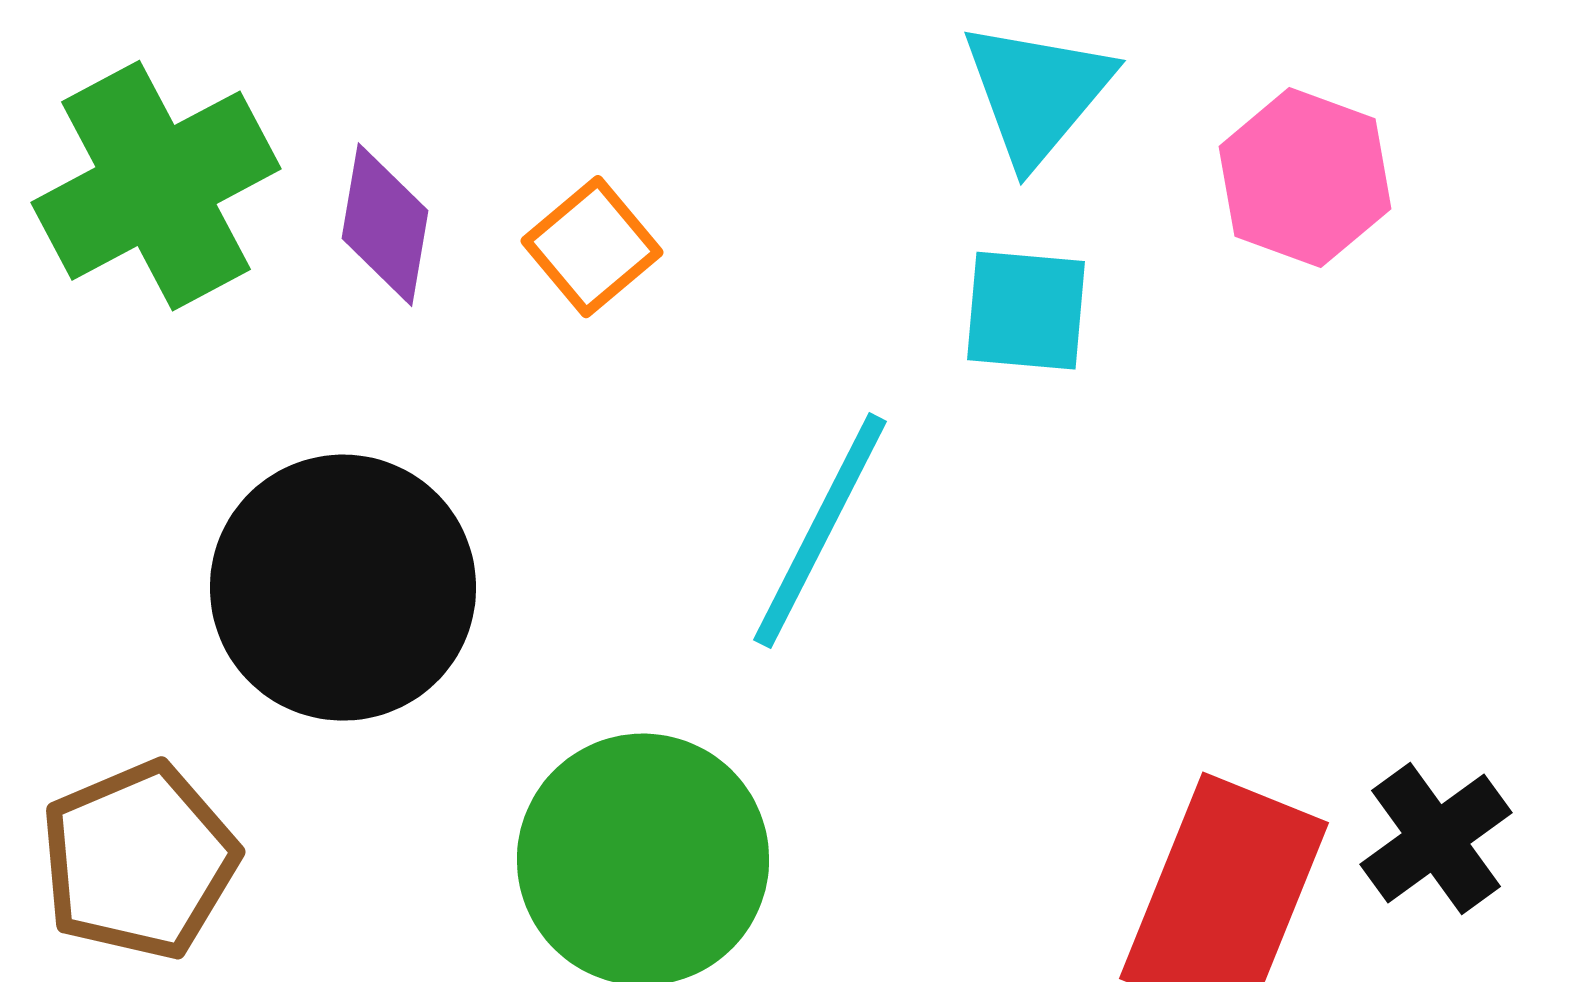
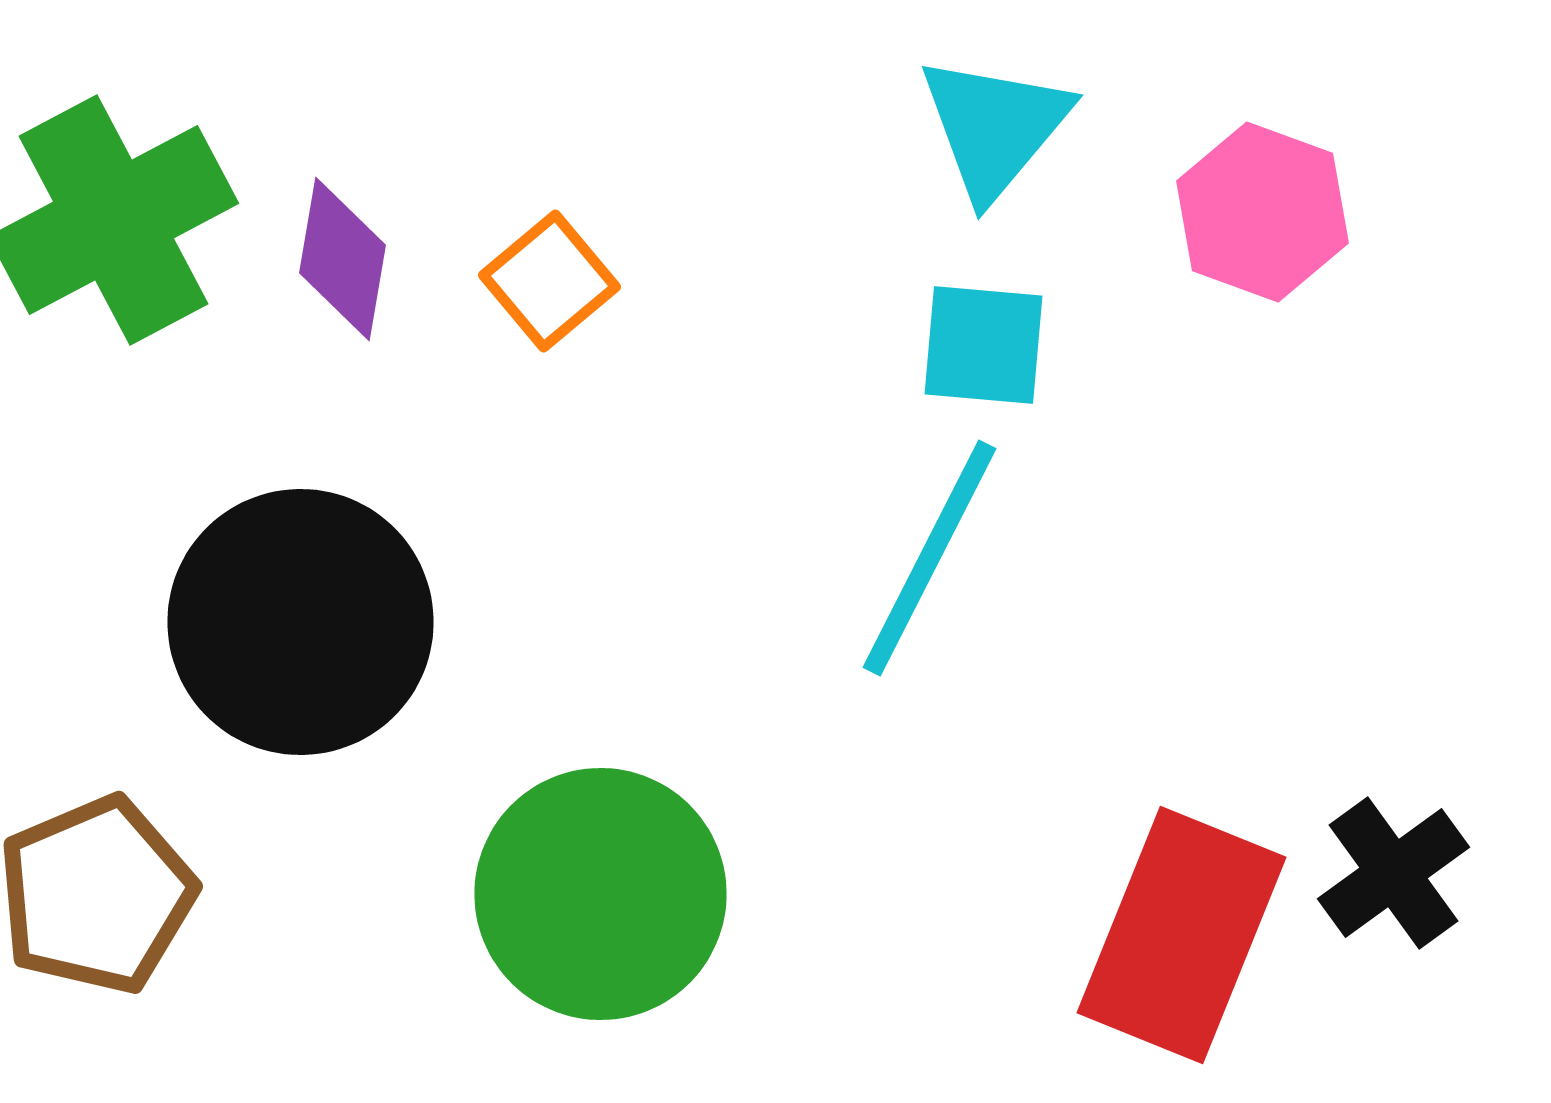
cyan line: (820, 531) -> (930, 558), moved

